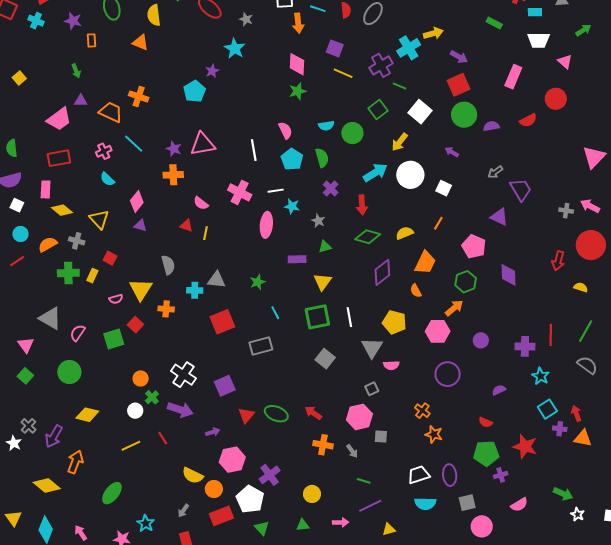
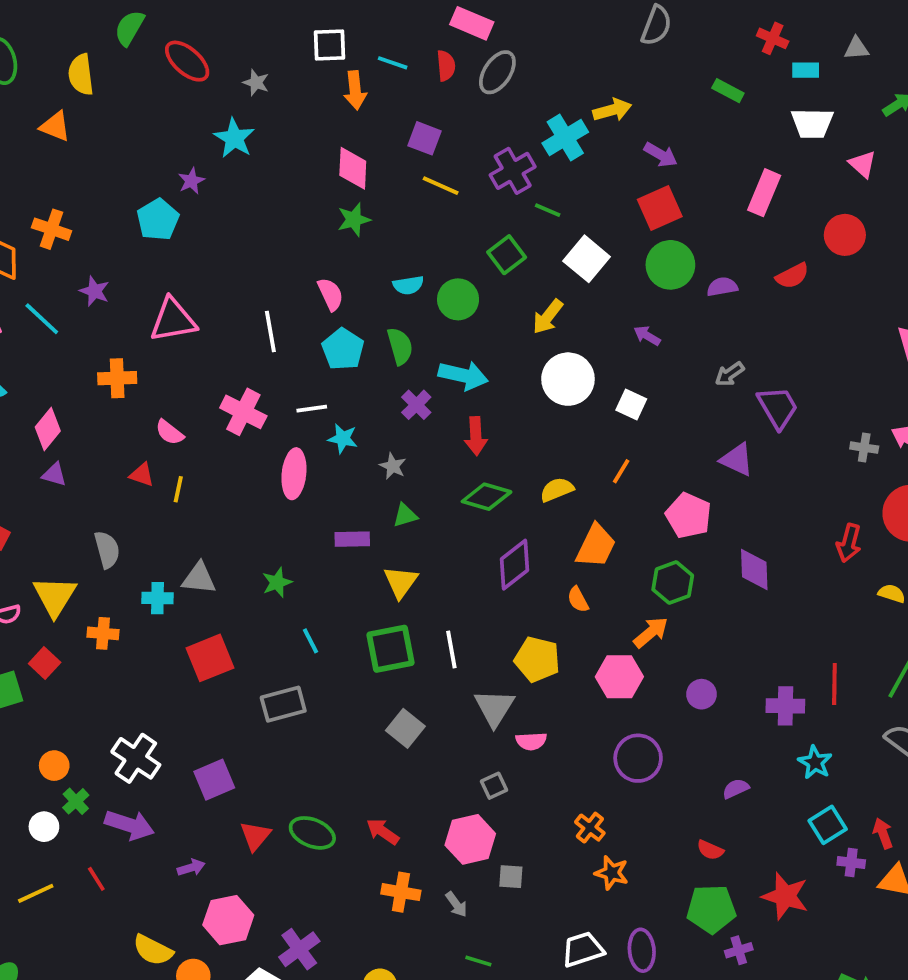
purple star: (174, 149) -> (95, 291), moved
cyan arrow: (375, 173) -> (463, 375), moved, turned 45

